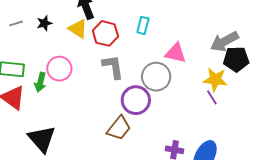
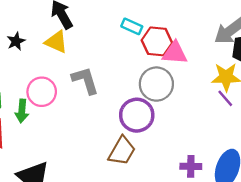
cyan rectangle: (143, 25) -> (132, 26), turned -72
red hexagon: (105, 33) -> (157, 41), moved
gray L-shape: (113, 67) -> (85, 80), moved

